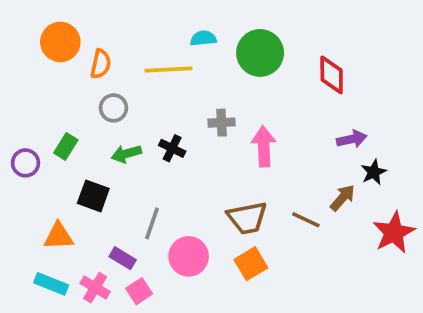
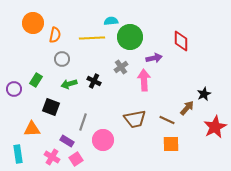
green circle: (260, 53) -> (130, 37), moved
gray cross: (222, 123) -> (121, 67), turned -32
purple arrow: (352, 139) -> (154, 58), moved
orange square: (251, 264) -> (171, 144), moved, turned 30
cyan rectangle: (51, 284) -> (18, 154), moved, turned 60

